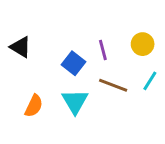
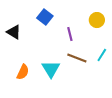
yellow circle: (143, 44) -> (97, 20), moved
blue square: (73, 63) -> (45, 17), moved

